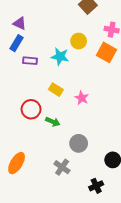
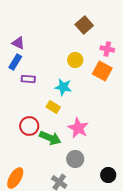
cyan star: (60, 57) -> (63, 87), moved
pink star: (82, 98) -> (78, 128), moved, size x1.5
green arrow: (53, 122) -> (50, 138), size x1.5

